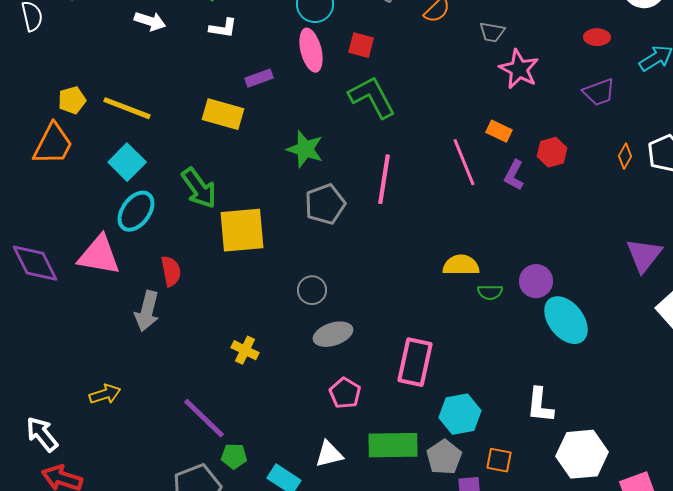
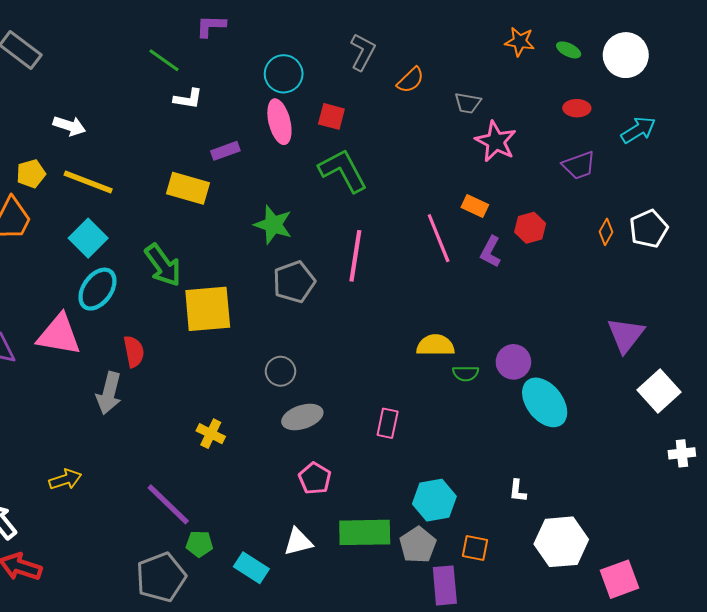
white arrow: (150, 21) -> (69, 126), moved
pink rectangle: (415, 362) -> (388, 423), moved, size x0.6
white L-shape: (540, 405) -> (518, 491), size x0.6

